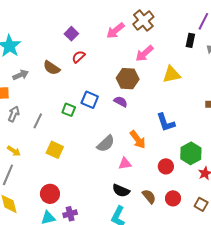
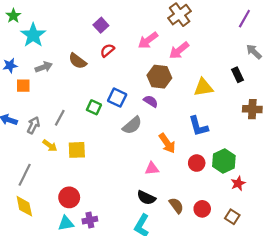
pink arrow: (115, 31) -> (148, 40), moved
black rectangle: (190, 40) -> (238, 75), moved, turned -40
yellow triangle: (172, 74) -> (203, 87), moved
gray arrow: (14, 114) -> (33, 125), moved
gray semicircle: (106, 144) -> (132, 125), moved
yellow square: (55, 150) -> (77, 150), turned -30
yellow arrow: (14, 151) -> (50, 145), moved
red circle: (166, 166) -> (197, 163), moved

